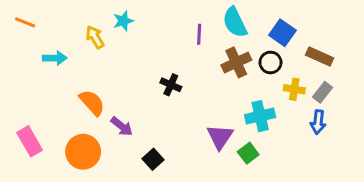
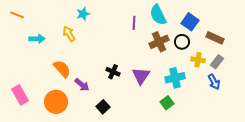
yellow arrow: (95, 37) -> (69, 34), moved
black cross: (171, 85) -> (113, 72), moved
blue arrow: (318, 122) -> (214, 82), turned -35
purple triangle: (220, 137) -> (141, 76), moved

